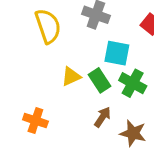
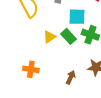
brown arrow: (102, 117) -> (71, 77), moved

